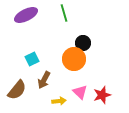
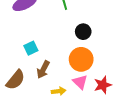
orange circle: (74, 59) -> (81, 59), moved

